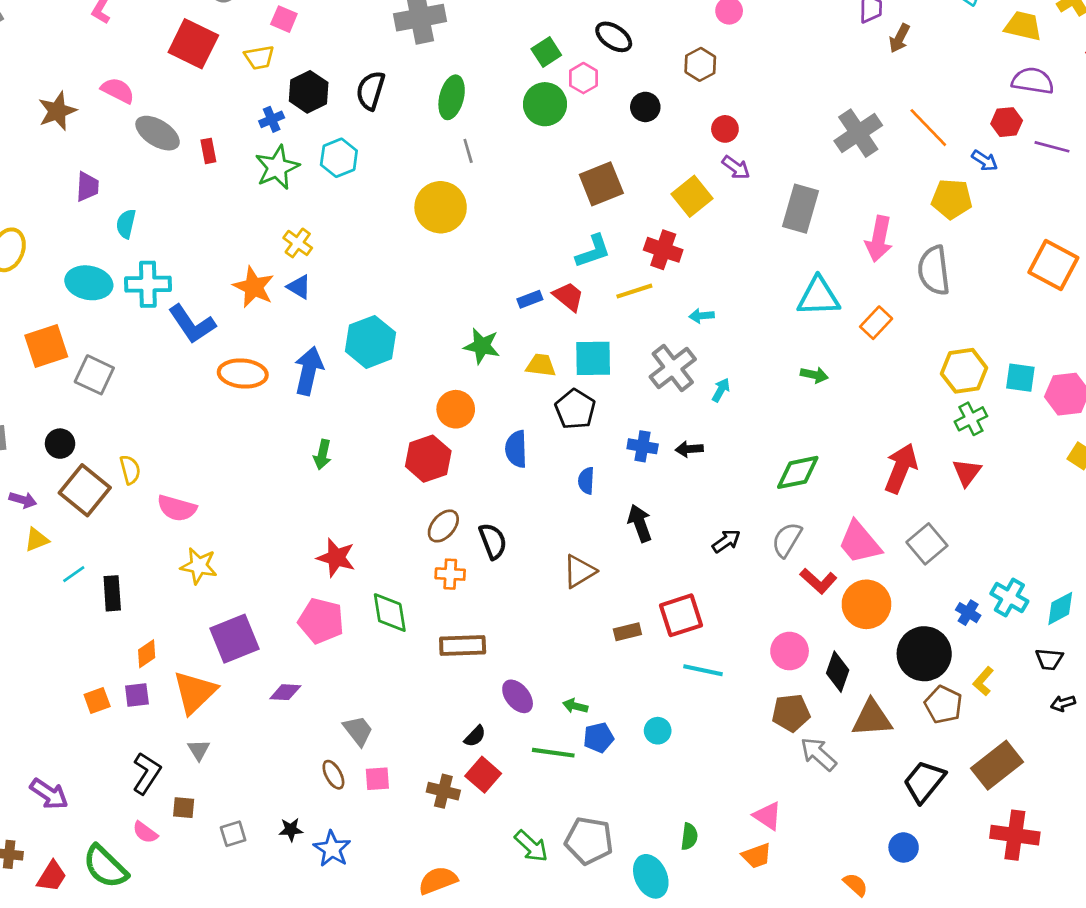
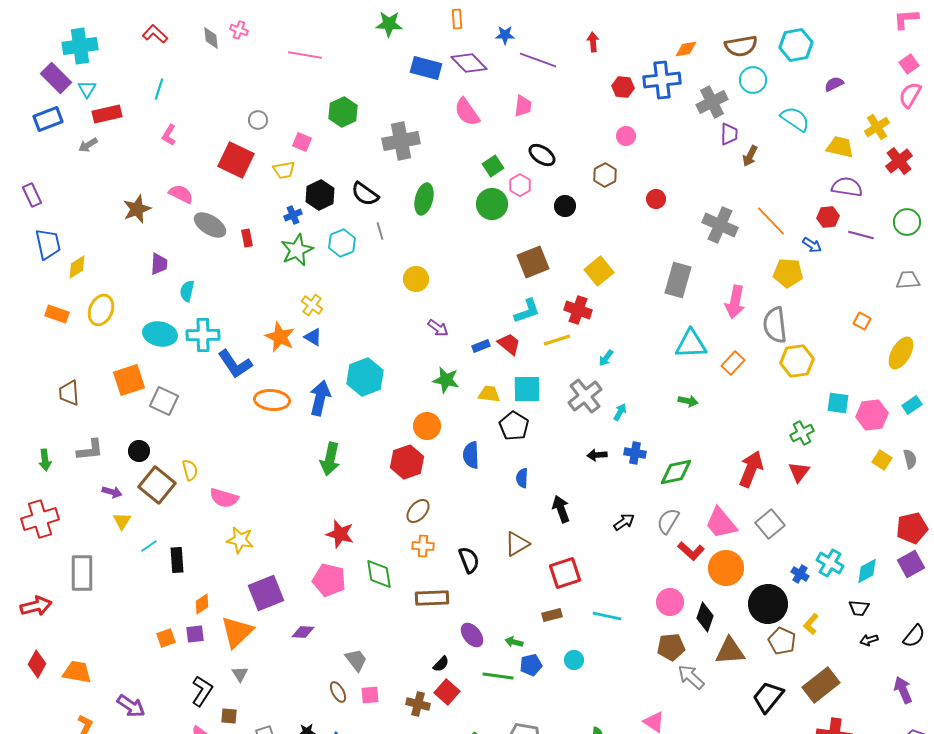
black semicircle: (371, 90) -> (365, 194), turned -72
red circle: (725, 129) -> (656, 199), moved
gray cross: (858, 133) -> (720, 225), turned -32
gray line: (468, 151) -> (380, 231), moved
purple arrow: (736, 167) -> (438, 328), moved
yellow circle: (441, 207) -> (416, 279), size x0.7
orange square: (1053, 265) -> (862, 321), size x0.5
cyan arrow: (702, 316) -> (606, 358), turned -48
yellow hexagon: (964, 371) -> (797, 361), moved
blue cross: (643, 446) -> (635, 453), moved
green arrow: (322, 455) -> (330, 459), size x1.5
yellow triangle: (37, 540) -> (122, 521), turned -36
black semicircle: (493, 541) -> (469, 560), moved
red square: (681, 615) -> (565, 573), moved
brown rectangle: (627, 632) -> (552, 615), moved

